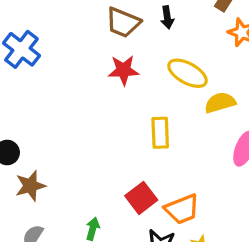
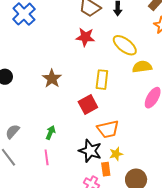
brown star: (30, 186) -> (52, 79), moved, turned -30
red square: (141, 198) -> (88, 104), moved

